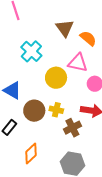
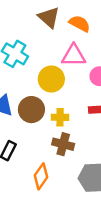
brown circle: (34, 111) -> (31, 110), moved
brown cross: (72, 128) -> (63, 144), moved, turned -36

